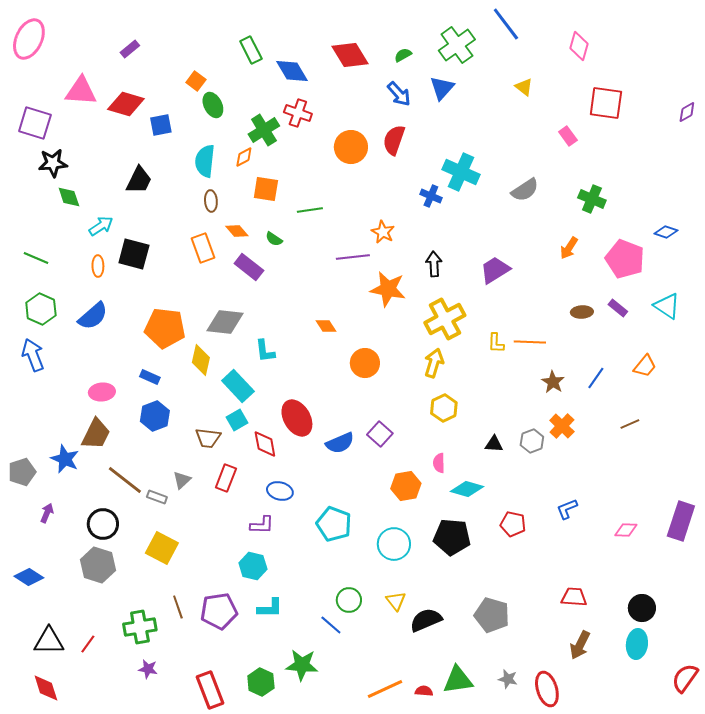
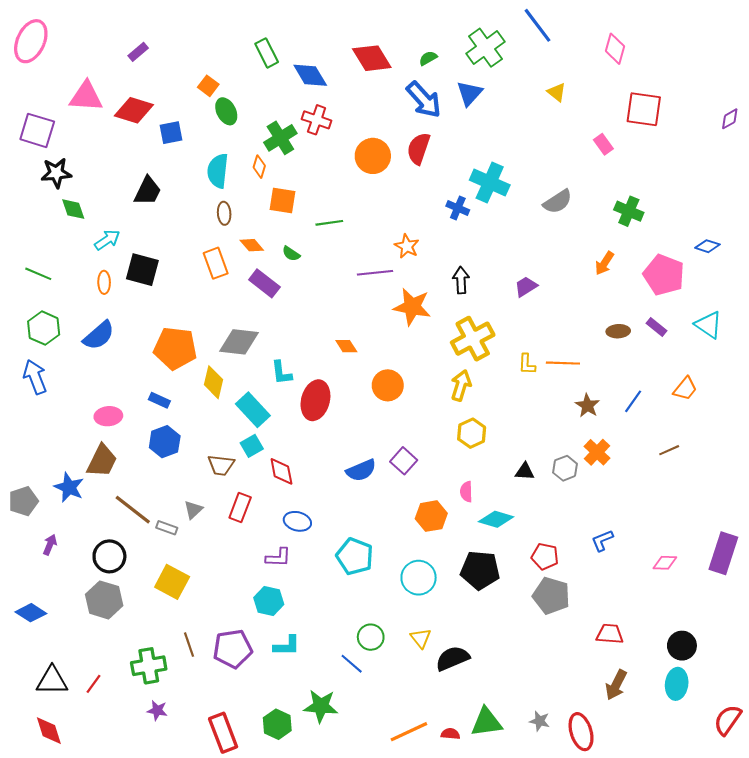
blue arrow: (399, 94) -> (424, 100), size x1.4
orange diamond: (244, 157) -> (259, 167), turned -45
purple trapezoid: (495, 270) -> (526, 287), size x0.7
red ellipse: (297, 418) -> (315, 400), moved, turned 45
gray pentagon: (492, 615) -> (551, 596), moved

